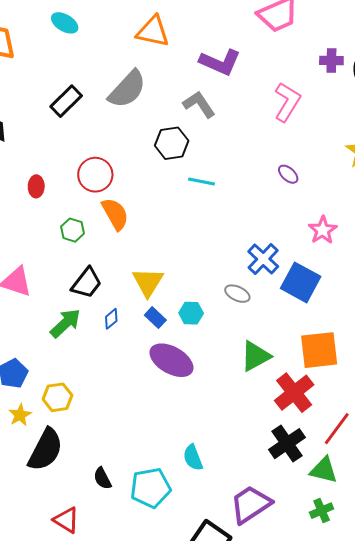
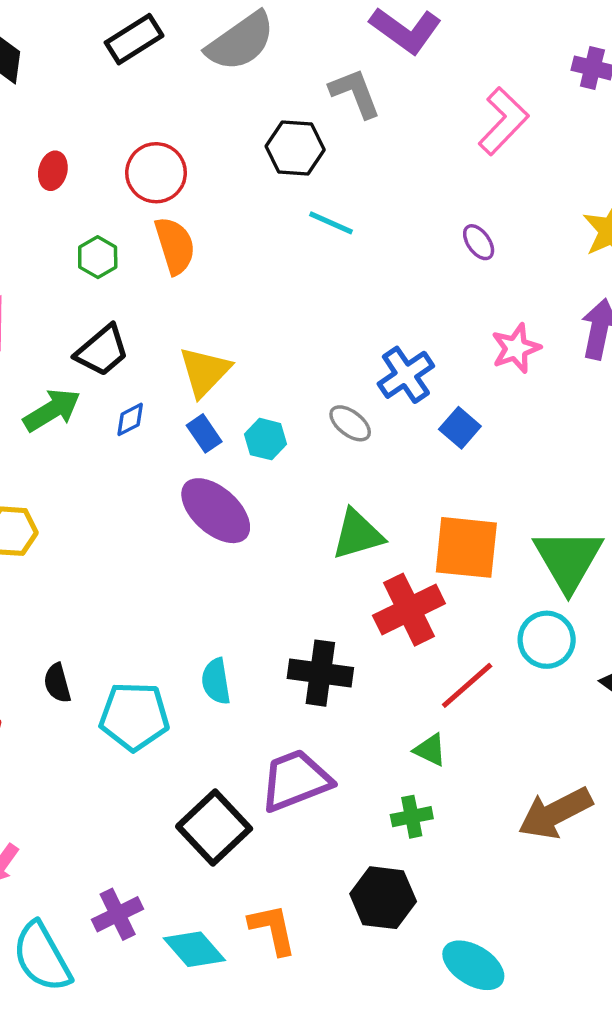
blue square: (301, 282) -> (460, 428), size x0.6
black cross: (287, 444) -> (320, 673), moved, turned 30
green triangle: (324, 470) -> (430, 750), size x0.7

